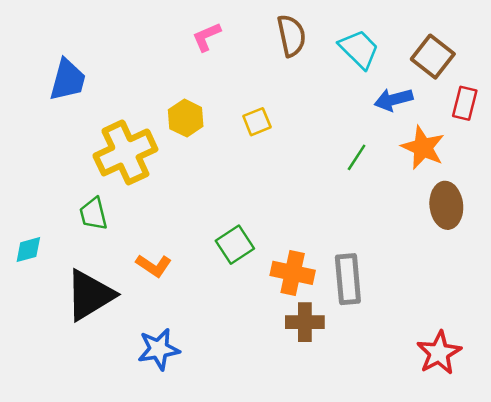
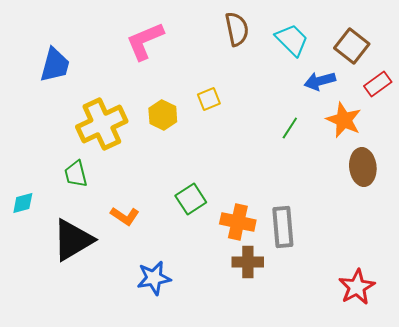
pink L-shape: (207, 37) -> (145, 41), moved, size x1.6
red rectangle: (465, 103) -> (378, 84), turned 40
yellow hexagon: (186, 118) -> (163, 115), moved
blue star: (159, 349) -> (154, 278), moved

